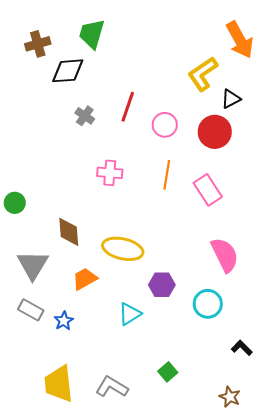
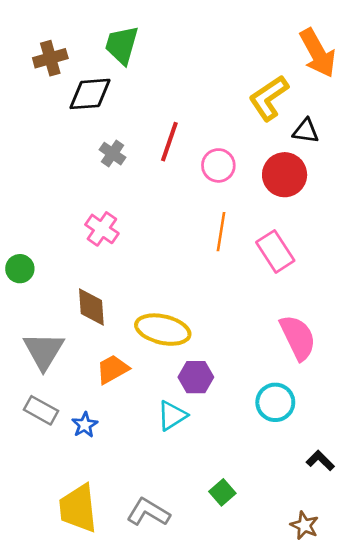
black triangle: (231, 99) -> (306, 131), turned 35
pink cross: (110, 173) -> (102, 229), moved, turned 30
purple hexagon: (162, 285) -> (196, 377), moved

